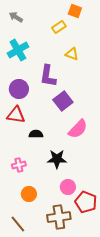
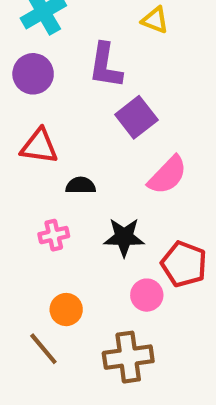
purple circle: (19, 89) -> (33, 74), moved
pink cross: (19, 165) -> (54, 235), moved
red pentagon: (86, 202) -> (184, 264), moved
brown line: (18, 224) -> (43, 349), moved

